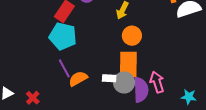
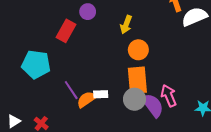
cyan pentagon: (63, 36) -> (36, 64), moved
white rectangle: (109, 78) -> (101, 94), moved
purple semicircle: (141, 90) -> (153, 105), turned -30

